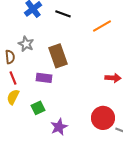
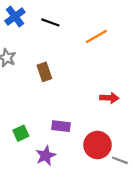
brown rectangle: (58, 56) -> (44, 72), size x0.7
purple rectangle: (44, 78) -> (61, 126), moved

